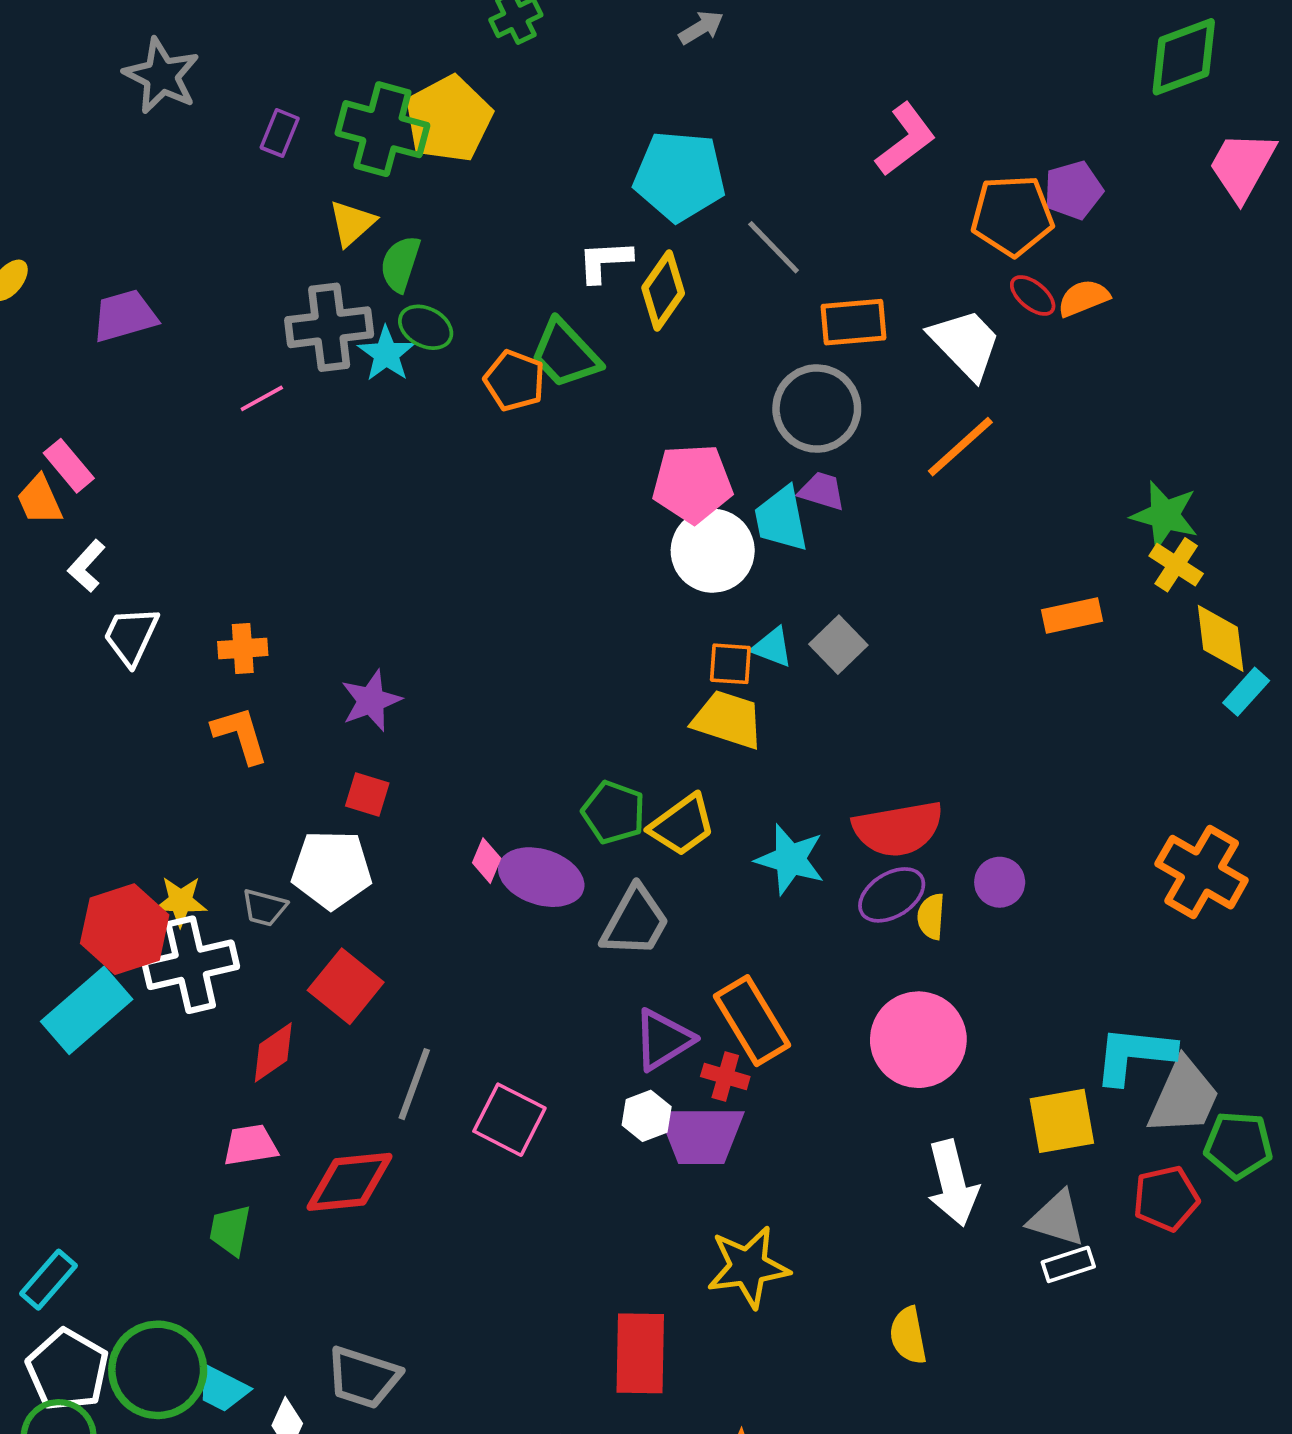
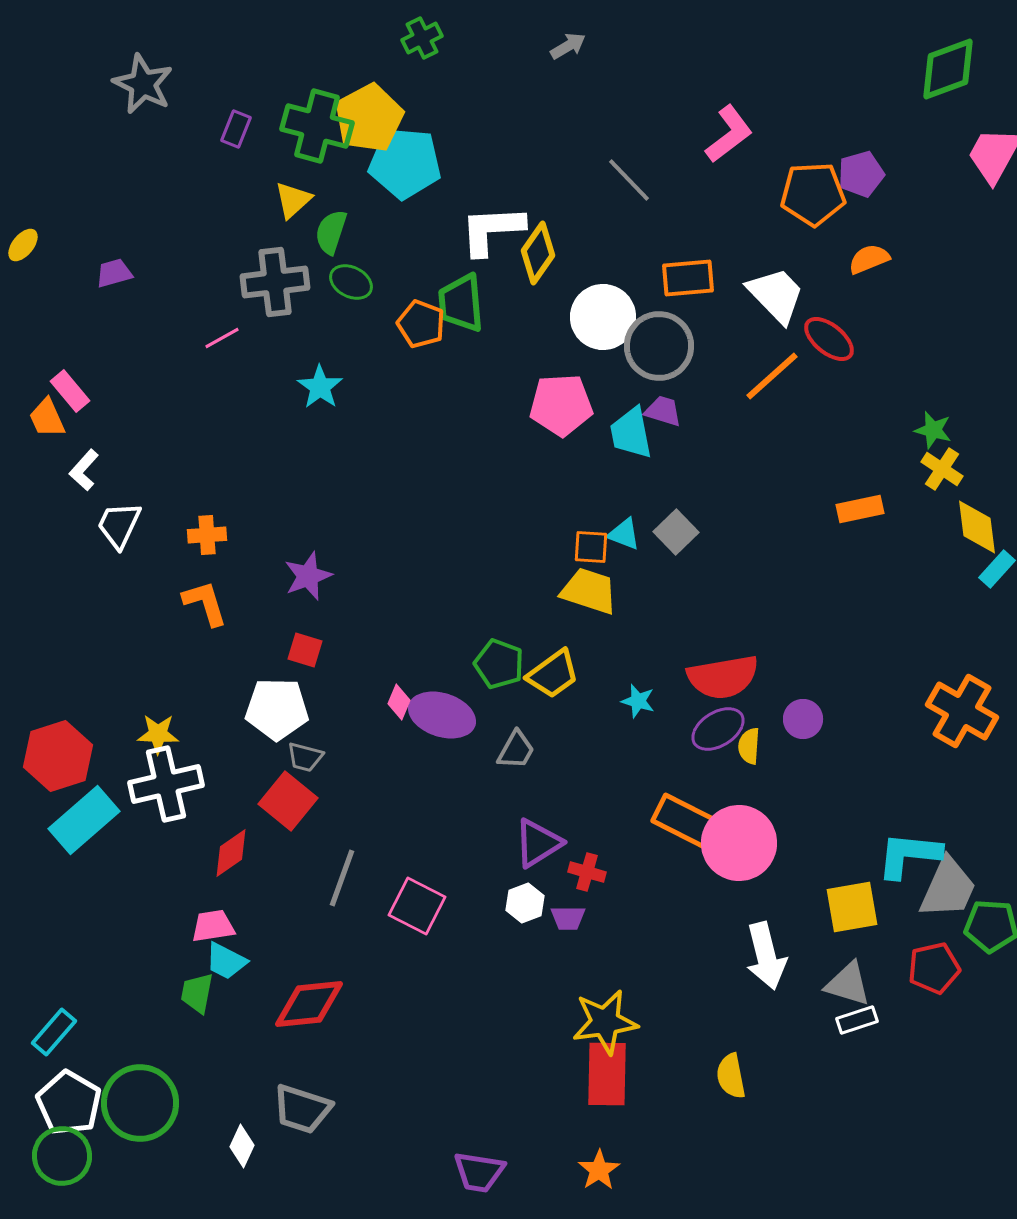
cyan pentagon: (680, 176) -> (405, 163), moved
gray line: (774, 247) -> (629, 180), moved
white L-shape: (605, 261) -> (492, 230), size x1.5
red ellipse: (1033, 295) -> (829, 339), moved, size x1.4
purple trapezoid: (125, 316) -> (114, 273), size x0.7
cyan star: (386, 354) -> (320, 387), moved
green trapezoid: (565, 354) -> (461, 303), turned 38
green star: (1165, 515) -> (933, 430), size x0.7
white circle: (713, 551) -> (603, 317), moved
cyan star: (790, 859) -> (638, 701), size x0.6
gray trapezoid: (264, 908) -> (305, 757), moved
gray trapezoid: (635, 922) -> (516, 750), size x0.7
red hexagon: (125, 929) -> (58, 756), moved
orange rectangle: (752, 1021) -> (687, 822), moved, turned -32
purple trapezoid: (701, 1135) -> (568, 918), size x0.5
red diamond: (349, 1182) -> (309, 1004), moved
red rectangle: (640, 1353) -> (607, 1074), moved
cyan trapezoid: (222, 1389) -> (226, 961), moved

